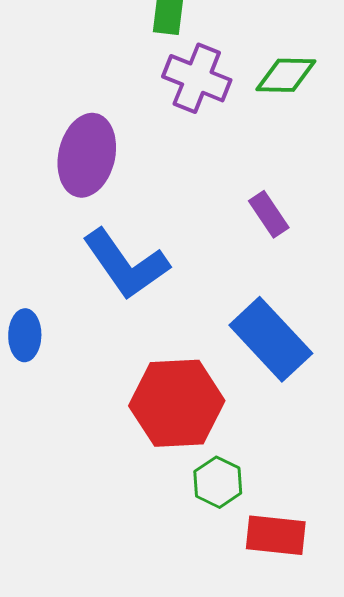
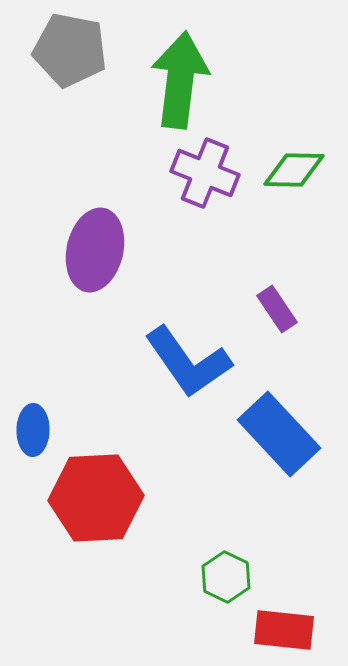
blue L-shape: (126, 264) -> (188, 362), moved
red hexagon: (177, 403) -> (96, 498), moved

